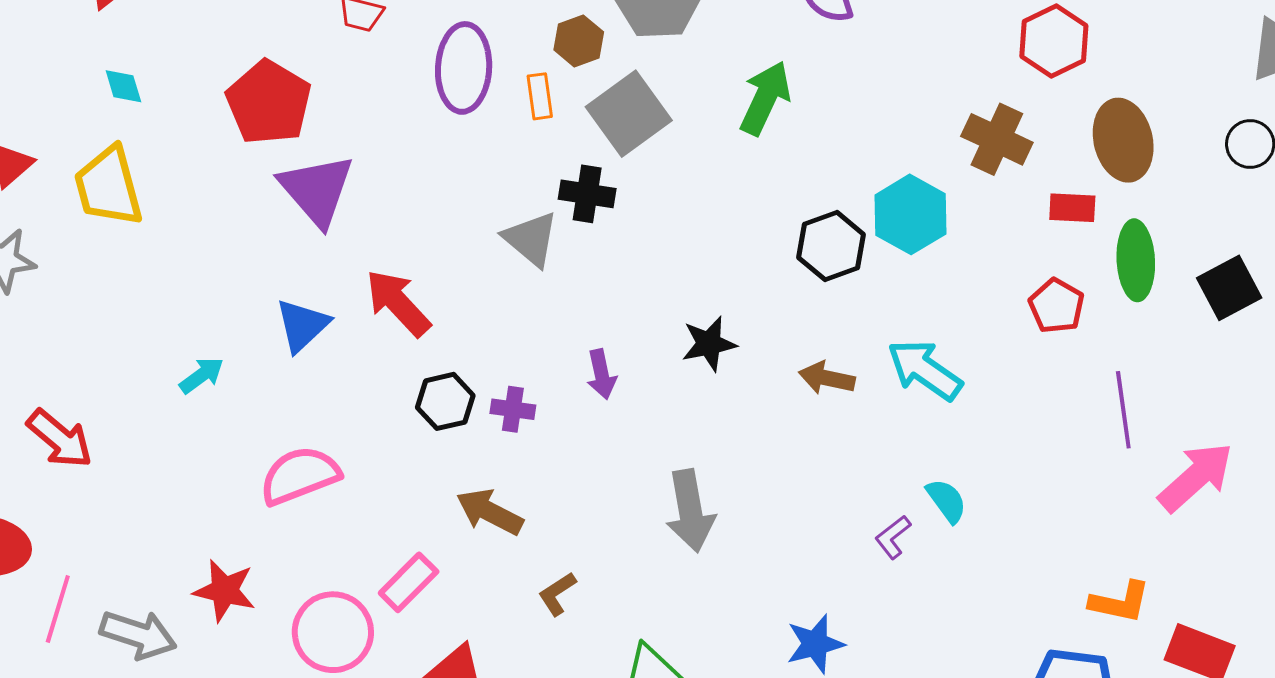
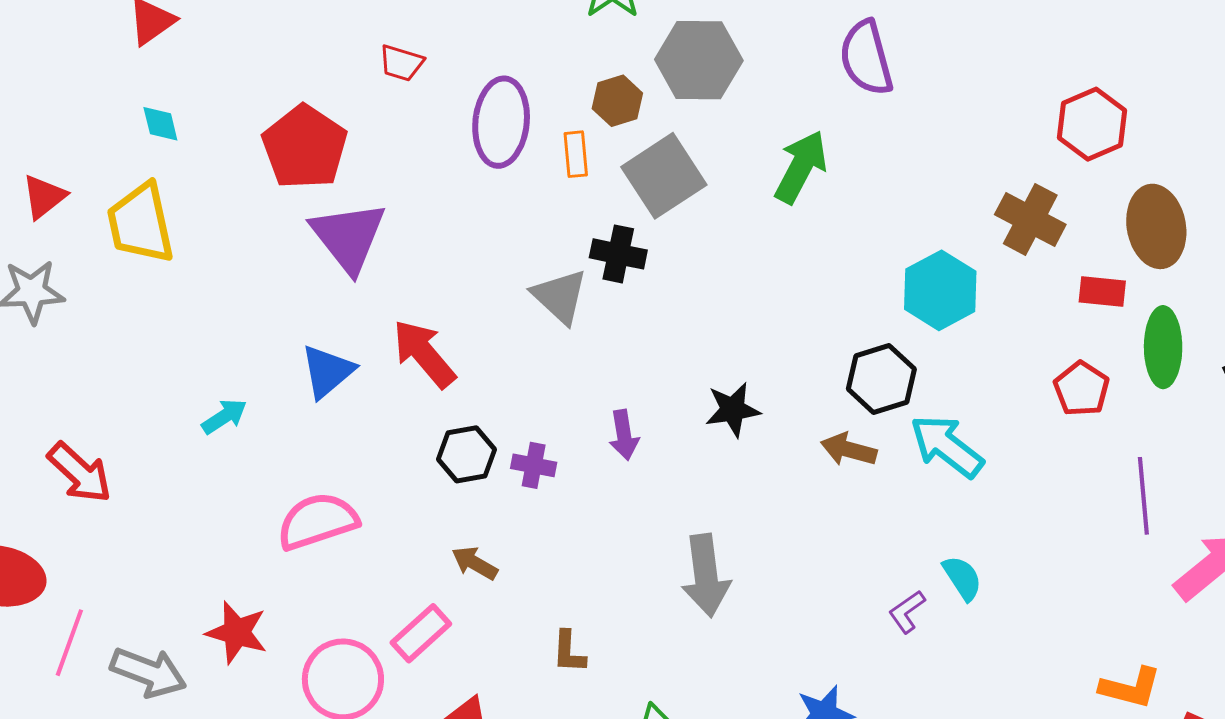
black hexagon: (831, 246) -> (881, 379), moved
brown arrow: (490, 512) -> (475, 563), moved, size x0.7
brown L-shape: (557, 594) -> (569, 652), turned -57

